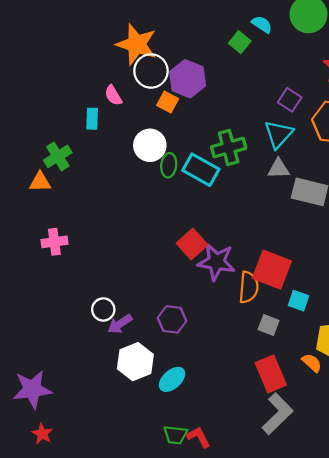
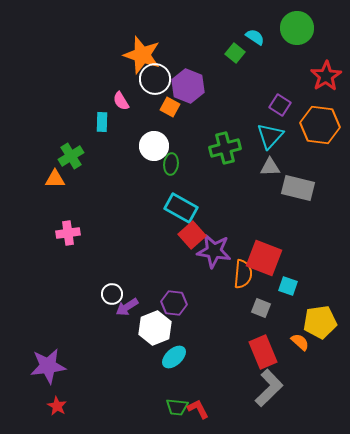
cyan rectangle: (201, 170) -> (181, 208), moved
white hexagon: (135, 362) -> (155, 328), moved

